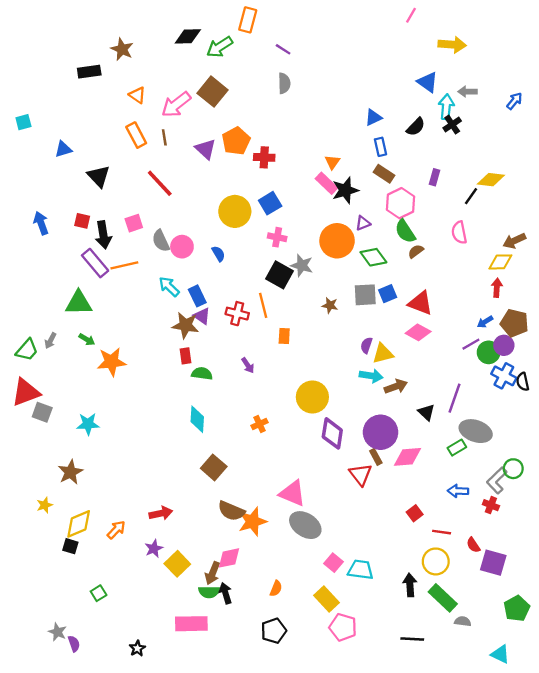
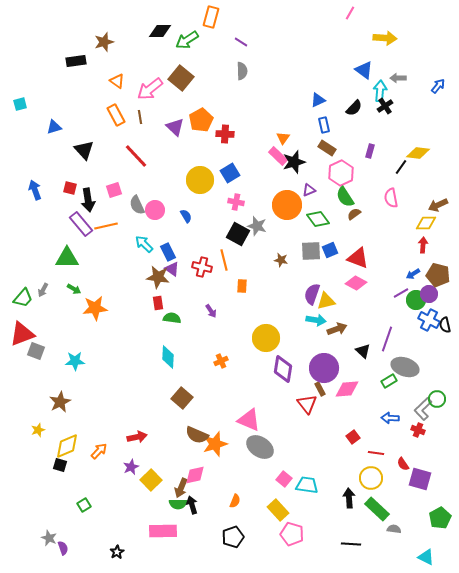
brown star: (122, 49) -> (104, 42), turned 30
purple semicircle: (366, 345) -> (312, 294), size x1.5

